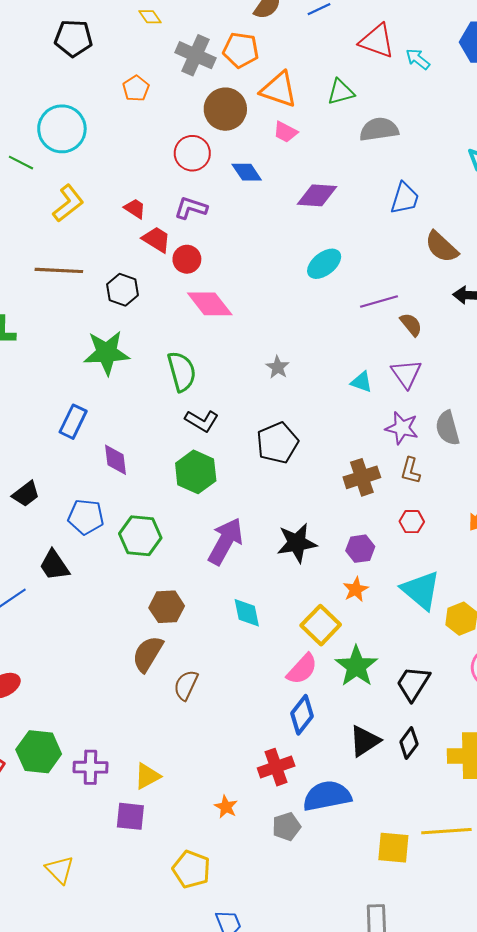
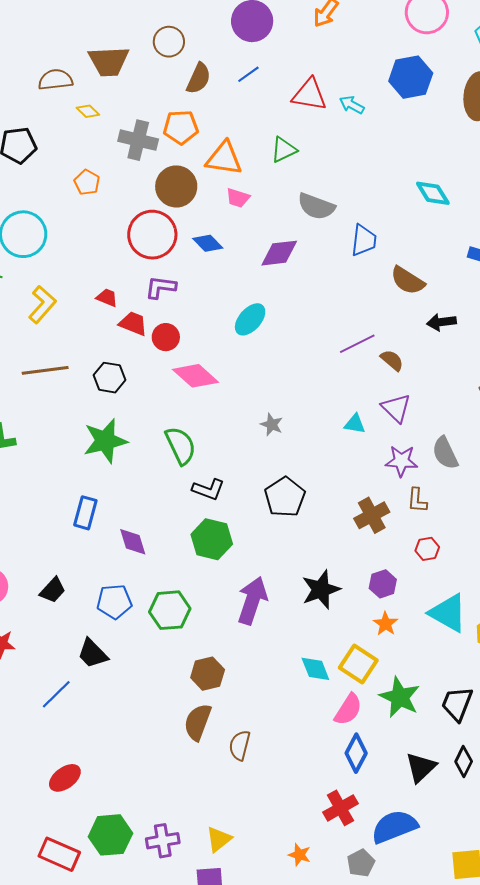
gray semicircle: (379, 129) -> (316, 206), moved, turned -141
red circle: (192, 153) -> (152, 235), size x1.4
cyan ellipse: (324, 264) -> (250, 319), moved
cyan diamond: (247, 613) -> (315, 669), moved

